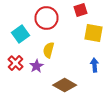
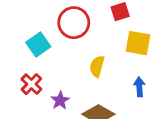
yellow semicircle: (48, 50) -> (97, 66), moved
purple star: (36, 66) -> (60, 100), moved

